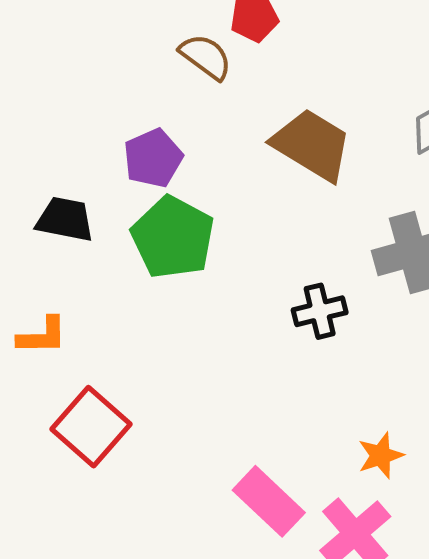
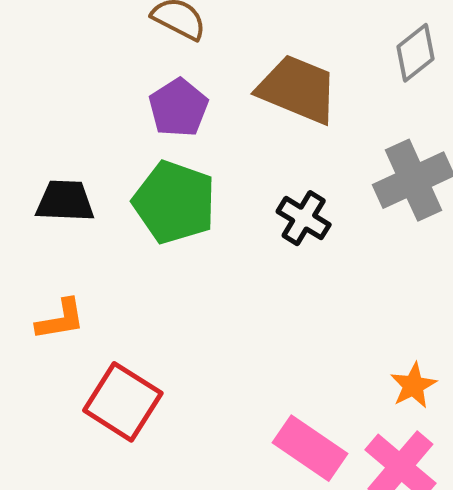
purple pentagon: (153, 158) -> (178, 108), moved
black cross: (320, 311) -> (304, 218), moved, turned -36

